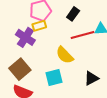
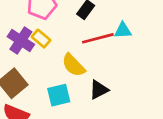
yellow rectangle: (39, 26) -> (41, 39), moved, turned 56
black triangle: (91, 78) -> (99, 90), moved

